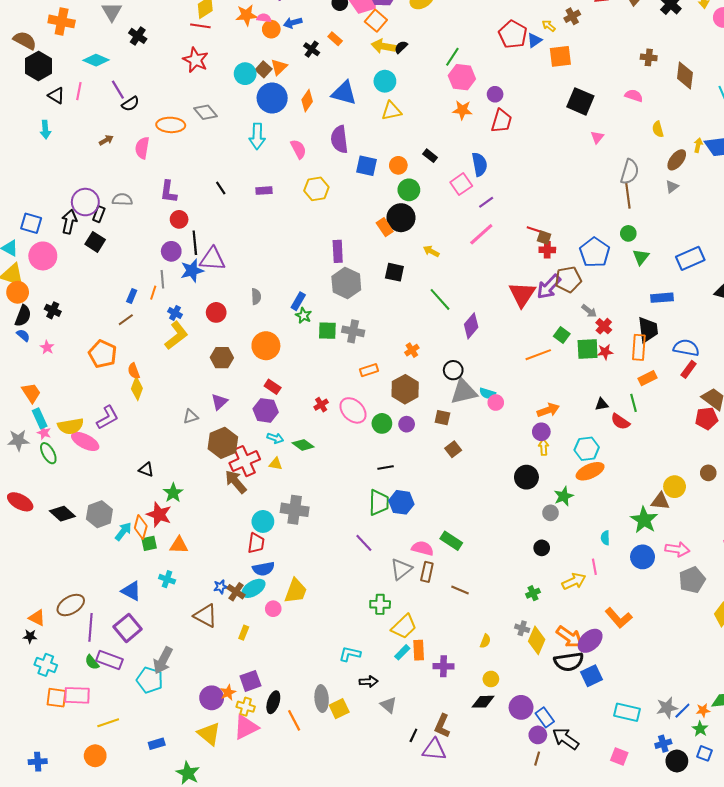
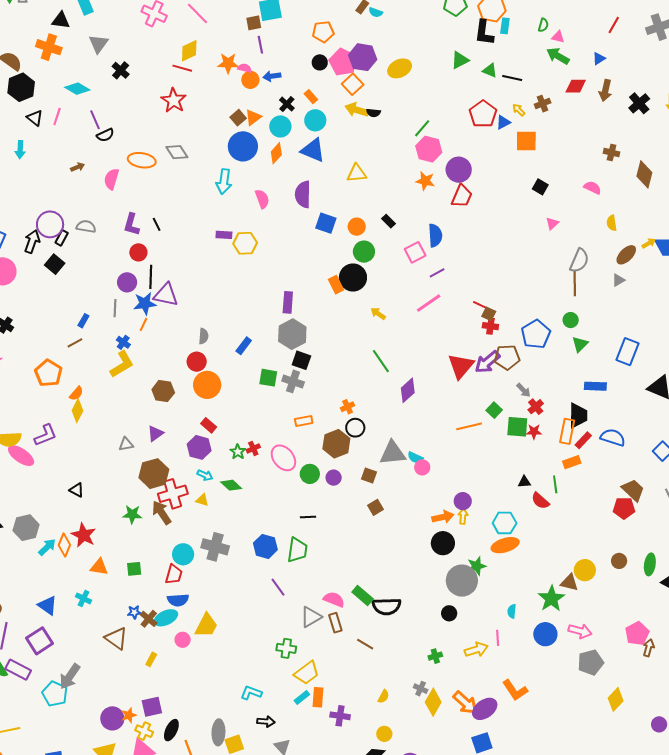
black semicircle: (401, 47) -> (373, 113), turned -136
cyan circle: (245, 74) -> (280, 126), moved
cyan circle: (385, 81) -> (315, 120), moved
purple circle: (495, 94) -> (459, 170), size x1.6
black square: (580, 101) -> (540, 187), size x0.6
yellow arrow: (698, 145) -> (649, 243), turned 40
black line: (221, 188) -> (157, 224), moved
yellow hexagon: (316, 189) -> (245, 243), moved
blue rectangle: (690, 258) -> (627, 352), turned -52
black square: (394, 272) -> (301, 360), moved
orange line: (153, 293) -> (143, 324), moved
red circle: (216, 312) -> (197, 362), moved
green star: (304, 315) -> (238, 452), moved
red rectangle: (689, 369) -> (583, 440), moved
black circle: (453, 370) -> (355, 428), moved
orange semicircle: (134, 371) -> (76, 393), turned -126
orange arrow: (548, 410) -> (443, 517), moved
green star: (173, 493) -> (132, 514), moved, turned 30
blue hexagon: (401, 502) -> (265, 546), moved
gray circle: (551, 513) -> (462, 581), size x2.0
green square: (149, 543) -> (134, 569), moved
brown rectangle: (427, 572) -> (335, 623), turned -36
black semicircle: (569, 662) -> (387, 606), moved

